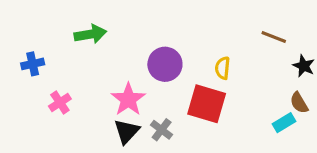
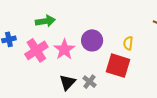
pink star: (128, 99) -> (64, 49), moved
pink cross: (60, 103) -> (36, 50), moved, size x1.6

